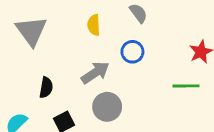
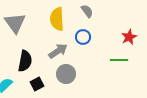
yellow semicircle: (94, 25) -> (57, 19), size x1.6
black semicircle: (46, 87) -> (25, 61), size x1.5

